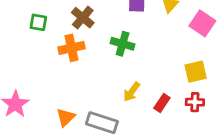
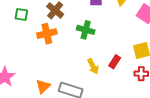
yellow arrow: (132, 92) -> (93, 66), turned -63
red rectangle: (162, 103) -> (115, 62), moved

